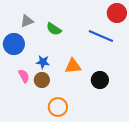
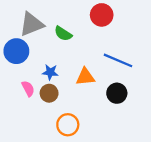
red circle: (117, 13) -> (102, 15), moved
gray triangle: (27, 21) -> (32, 24), size x1.6
blue line: (101, 36) -> (118, 60), moved

